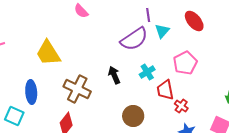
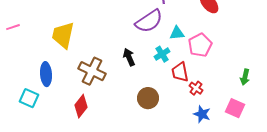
cyan triangle: (162, 31) -> (177, 33), moved, turned 42
yellow trapezoid: (48, 53) -> (63, 35), turned 44

